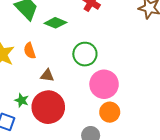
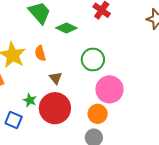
brown triangle: (47, 76) -> (56, 78), turned 40
orange circle: (110, 112) -> (98, 114), moved

